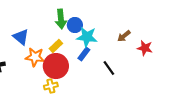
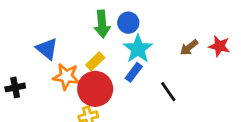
blue circle: (75, 25) -> (128, 23), moved
cyan star: (87, 37) -> (138, 49), turned 30
red star: (145, 48) -> (219, 46), moved

